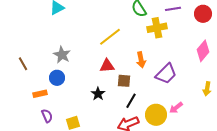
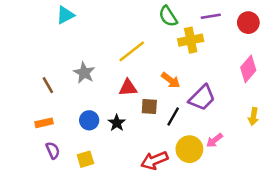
gray star: (62, 55) -> (84, 73), moved
orange arrow: (141, 60) -> (171, 80), turned -42
brown line: (23, 64) -> (48, 85), moved
blue circle: (57, 78) -> (89, 120), moved
black line: (131, 101) -> (173, 117), moved

